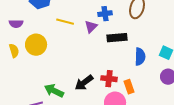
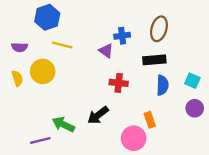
yellow line: (65, 22) -> (62, 45), moved
purple triangle: (91, 27) -> (106, 51), turned -40
black rectangle: (117, 38) -> (154, 60), moved
red cross: (109, 79) -> (119, 83), moved

